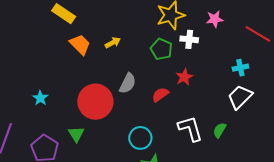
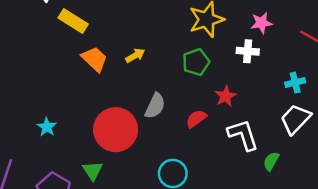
white cross: (189, 39) -> (248, 51), moved
green pentagon: (161, 49) -> (196, 62), turned 30
white L-shape: (190, 129) -> (243, 135), moved

